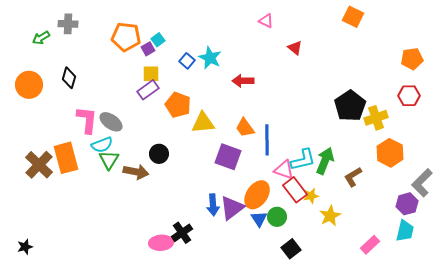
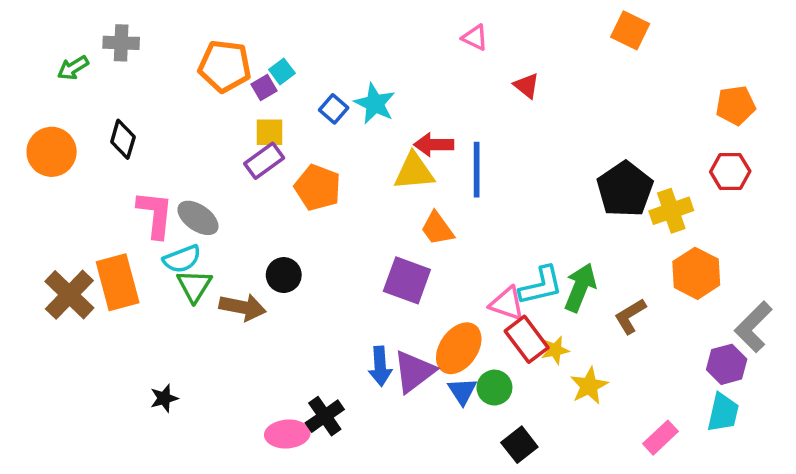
yellow triangle: (203, 123) -> (414, 171), moved
blue line: (267, 140) -> (477, 170), moved
black star: (25, 247) -> (164, 398), moved

